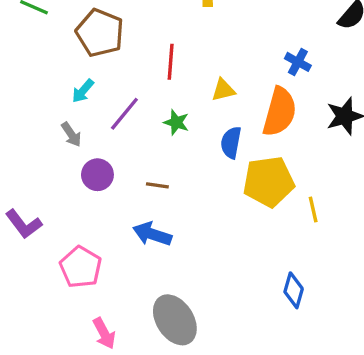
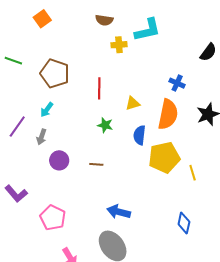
purple line: (124, 114) -> (17, 127), moved
gray arrow: (71, 134) -> (42, 137), turned 56
blue arrow: (152, 234) -> (119, 212), moved

